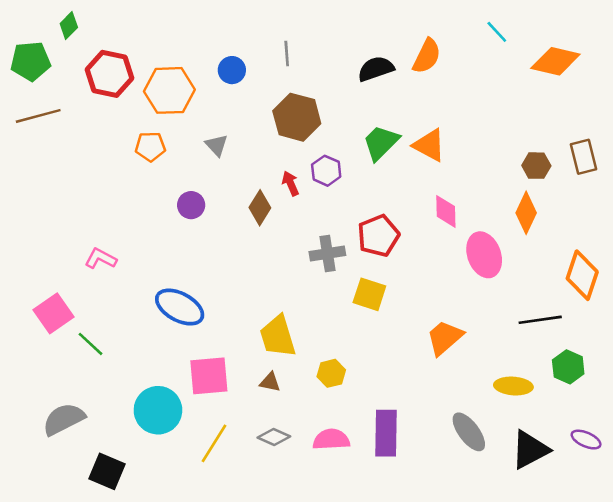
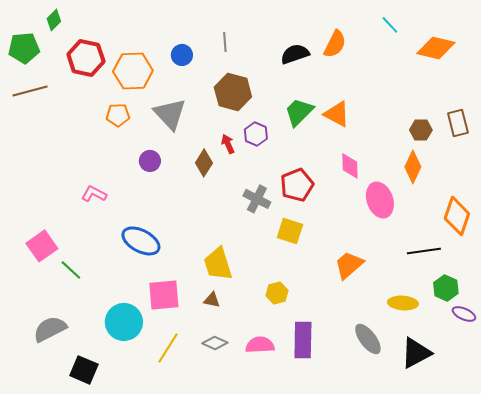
gray triangle: (217, 145) -> (170, 114), size x1.8
gray cross: (327, 254) -> (257, 199), turned 36
pink L-shape: (101, 259) -> (94, 194), moved
yellow hexagon: (331, 373) -> (277, 293), moved
purple ellipse: (586, 440) -> (464, 314), moved

